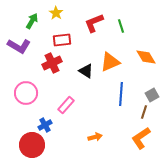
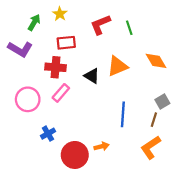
red cross: (52, 63) -> (55, 67), turned 30
blue line: (121, 94) -> (123, 114), moved
pink rectangle: (66, 105) -> (61, 93), moved
red circle: (32, 145) -> (75, 155), moved

